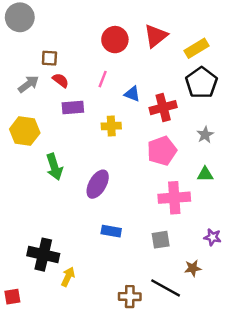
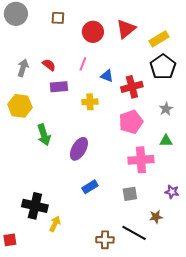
brown square: (49, 58) -> (58, 18), moved
gray arrow: (28, 84) -> (23, 68), turned -36
blue rectangle: (111, 231) -> (90, 187), turned -42

